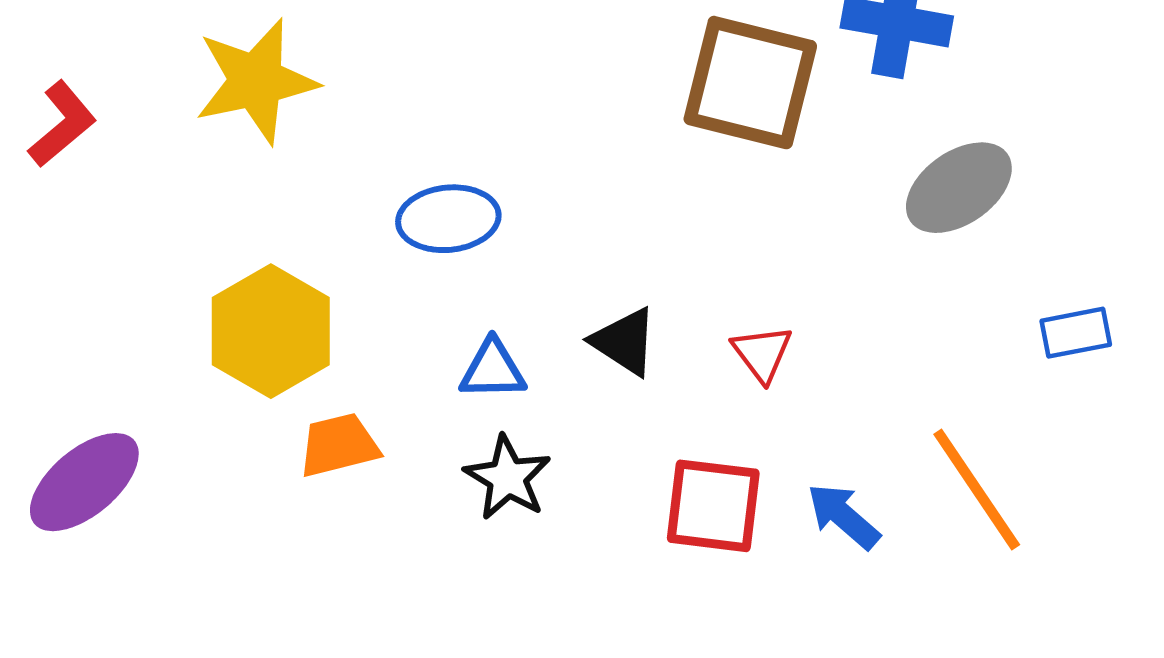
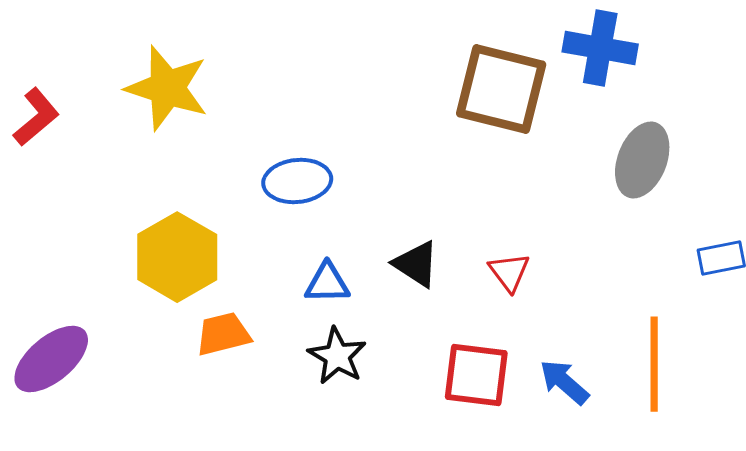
yellow star: (256, 81) -> (167, 88), turned 30
gray ellipse: (959, 188) -> (642, 160), turned -34
orange line: (977, 490) -> (654, 364), turned 34

